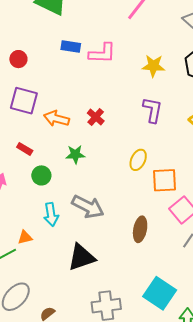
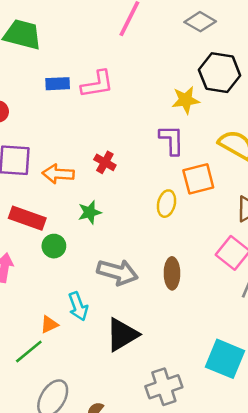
yellow star: (153, 66) -> (186, 100), moved
red rectangle: (25, 149) -> (27, 218), size x1.8
orange square: (164, 180) -> (198, 179), moved
cyan arrow: (51, 214) -> (78, 306), moved
brown ellipse: (140, 229) -> (172, 273), moved

